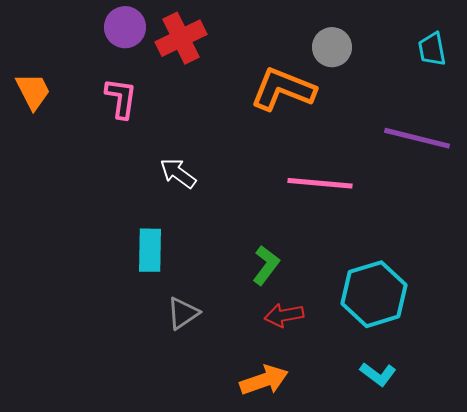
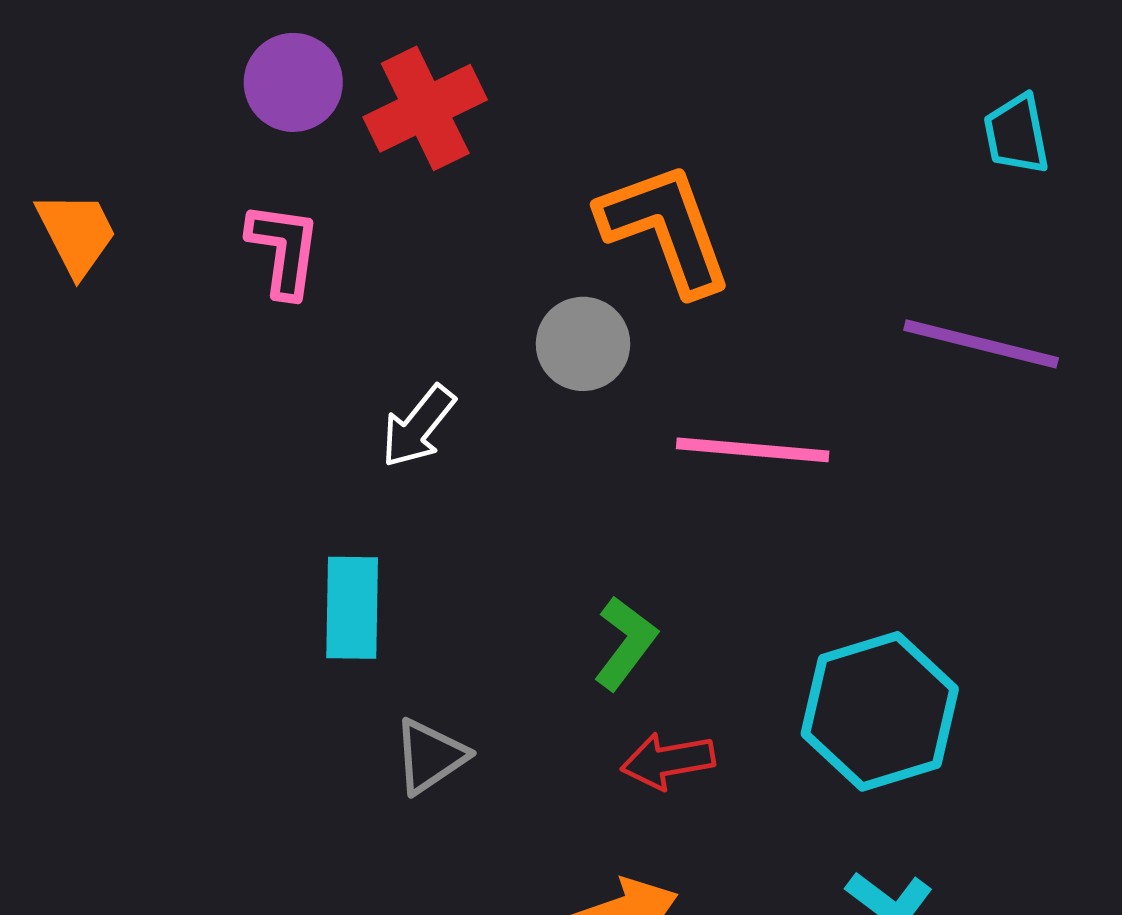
gray circle: (332, 47) -> (583, 344), moved
orange L-shape: (283, 89) -> (665, 228), turned 48
white arrow: (178, 173) -> (418, 426), turned -87

